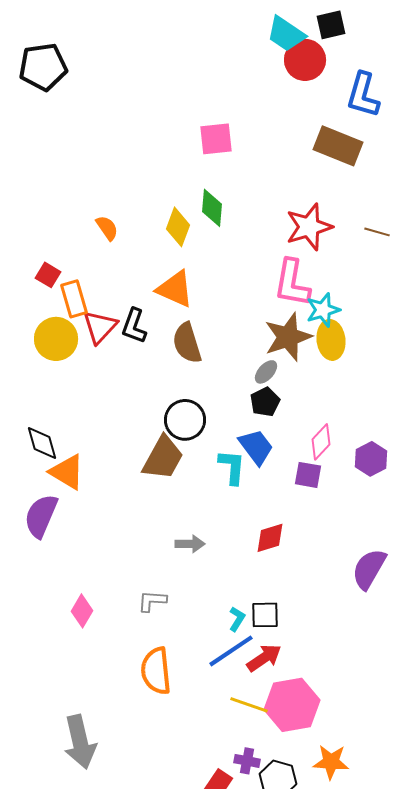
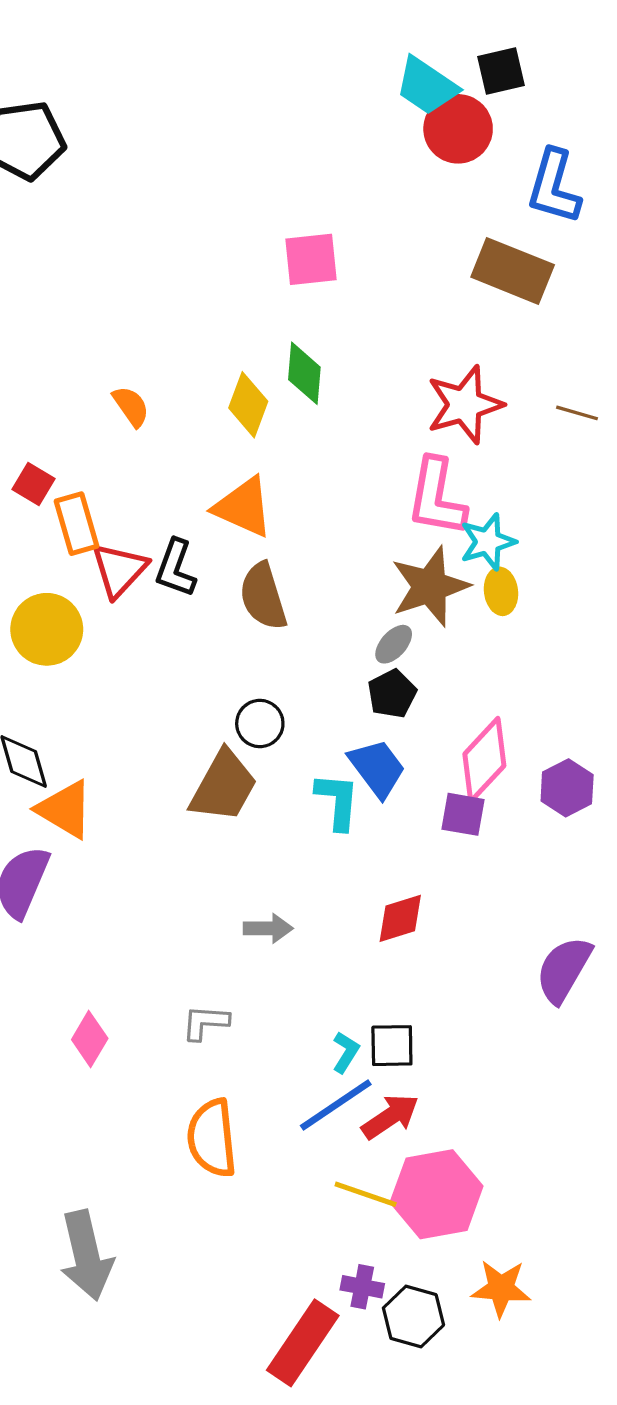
yellow circle: (56, 339) -> (47, 629), moved
yellow ellipse: (331, 340) -> (501, 591), size x0.7
black circle: (185, 420) -> (260, 723), size x0.7
pink diamond: (321, 442) -> (484, 760), size x1.4

